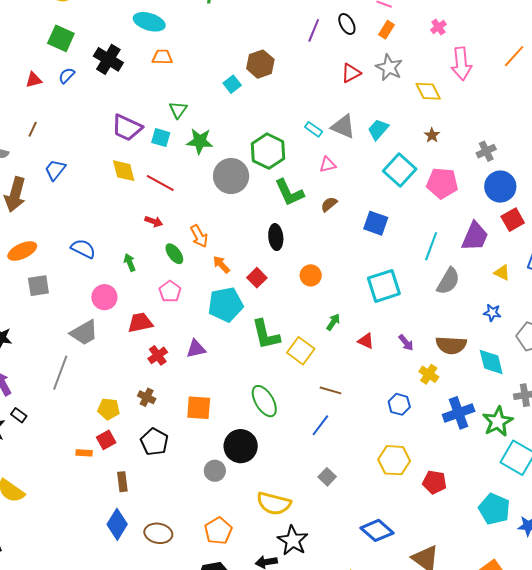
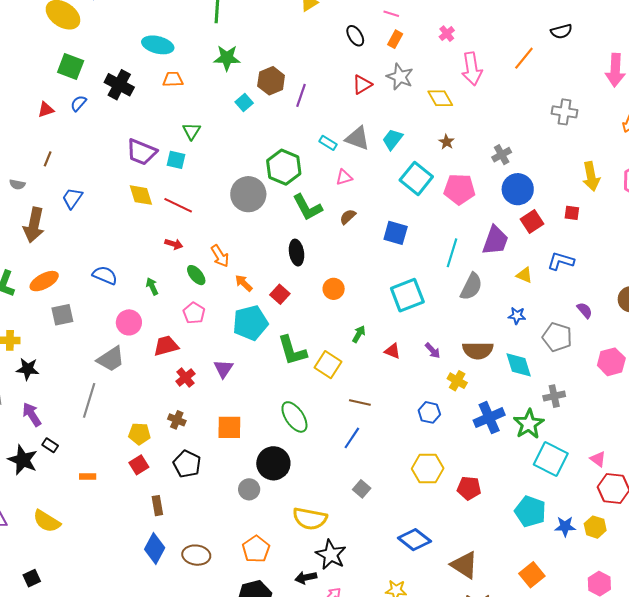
purple line: (314, 30) -> (301, 95), moved
green star: (200, 141) -> (227, 58), moved
purple triangle: (196, 349) -> (223, 369), turned -40
orange rectangle: (84, 453) -> (88, 477), moved

